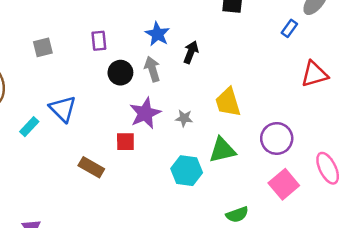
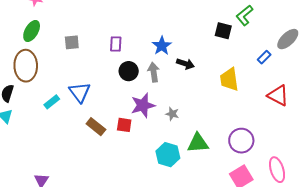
black arrow: (191, 52) -> (185, 64), turned 78
red triangle: (314, 74) -> (278, 95), turned 35
yellow trapezoid: (228, 102) -> (229, 79), moved
brown rectangle: (91, 167) -> (96, 127), moved

